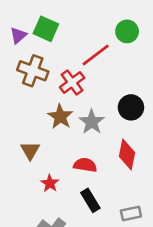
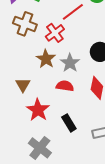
red semicircle: (85, 165) -> (65, 86), moved
red star: (50, 183) -> (38, 110), size x1.6

